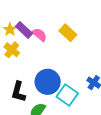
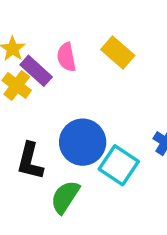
purple rectangle: (24, 30) -> (36, 71), moved
pink semicircle: (40, 35) -> (66, 57), turned -140

